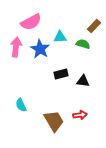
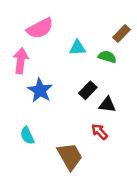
blue star: (40, 49) -> (40, 90), moved
black rectangle: (61, 74) -> (88, 90), moved, turned -32
red arrow: (80, 115) -> (99, 132), moved, turned -128

